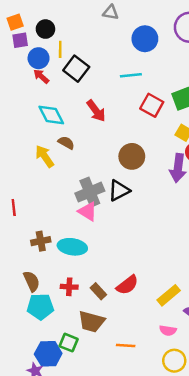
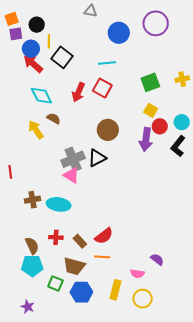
red arrow: (41, 76) -> (33, 64), size x1.5
red square: (152, 105) -> (102, 88), moved
red arrow: (96, 111) -> (78, 92), turned 60
brown semicircle: (32, 281) -> (32, 246), moved
yellow rectangle: (169, 295) -> (115, 290), moved, turned -36
cyan pentagon: (40, 307) -> (32, 266), moved
orange line: (126, 345) -> (102, 257), moved
blue hexagon: (48, 354) -> (81, 292), moved

